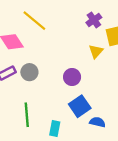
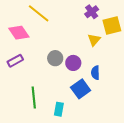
gray circle: (29, 72) -> (55, 58), moved
blue semicircle: (97, 122) -> (95, 73), moved, turned -104

